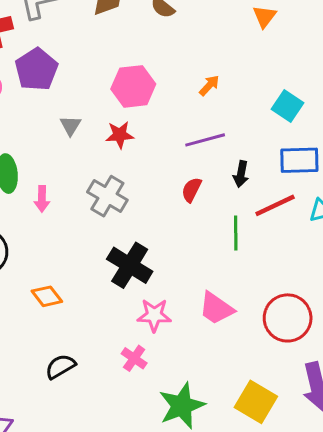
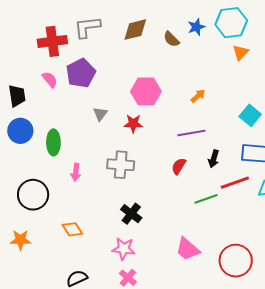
gray cross: (107, 196) -> (121, 165), turned -32
pink arrow: (42, 199) -> (76, 172), moved
green line: (236, 233) -> (206, 199), turned 65
black cross: (130, 265) -> (131, 214), size x0.7
pink star: (154, 315) -> (124, 249), moved

